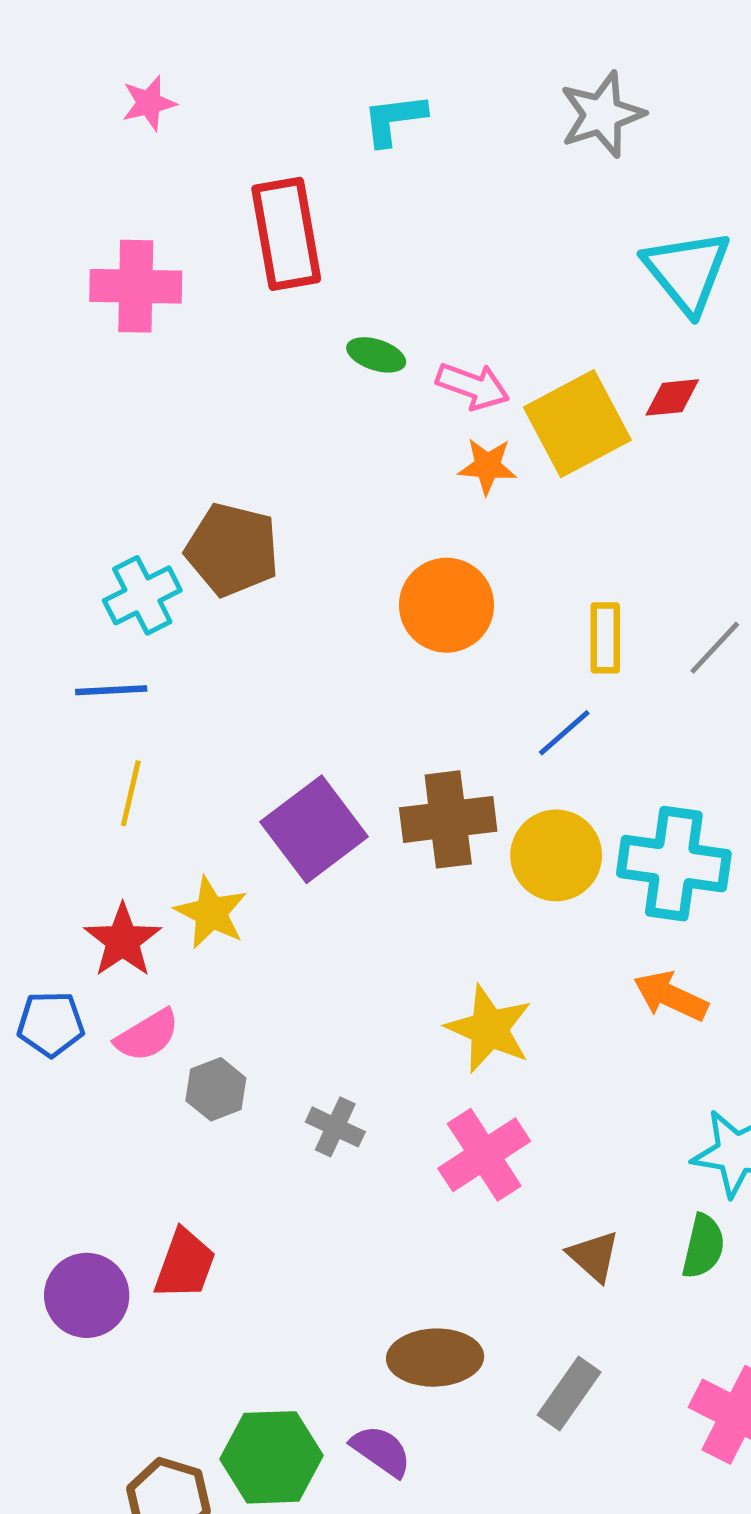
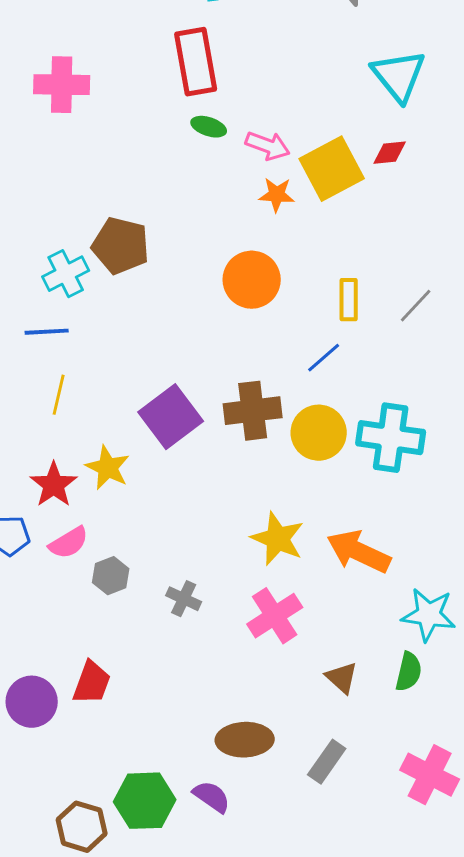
red rectangle: (286, 234) -> (196, 62), moved
orange arrow: (671, 996) -> (359, 552), moved, size x1.4

